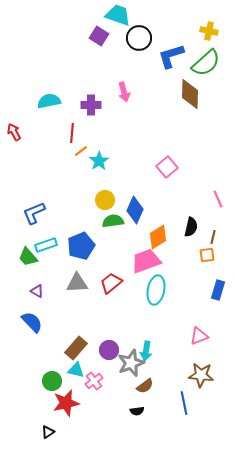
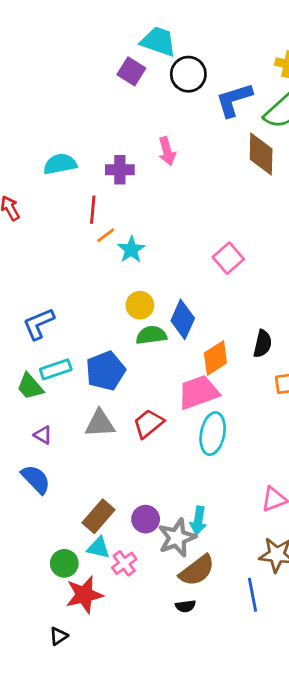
brown semicircle: (145, 386) -> (197, 570), size x1.5

